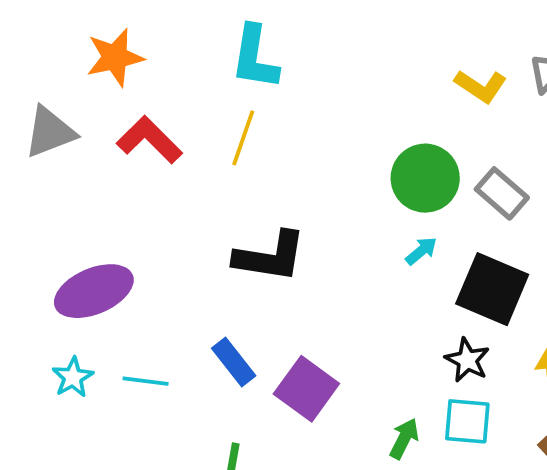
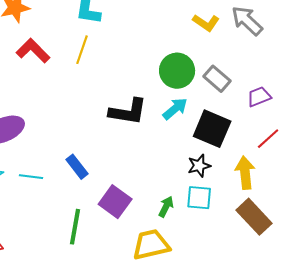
cyan arrow: (421, 251) -> (175, 109), size x1.5
black L-shape: (270, 257) -> (128, 112), moved
black star: (467, 360) -> (199, 166), turned 30
purple square: (306, 389) -> (115, 202), moved

